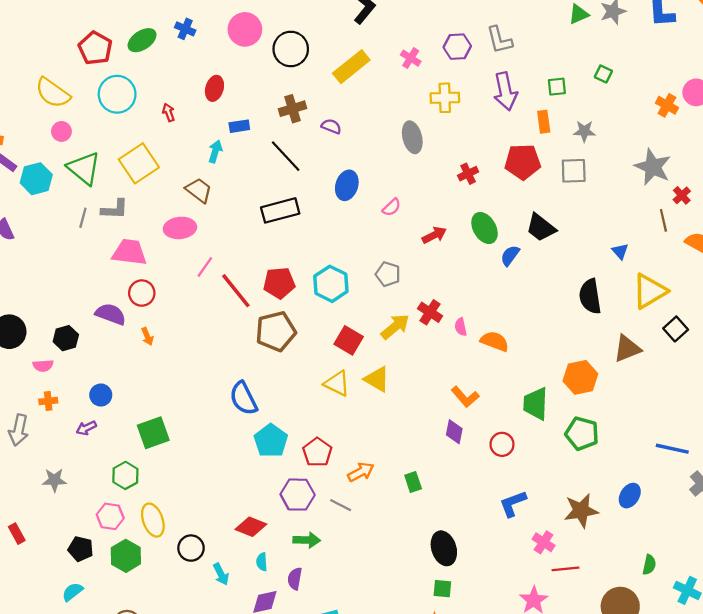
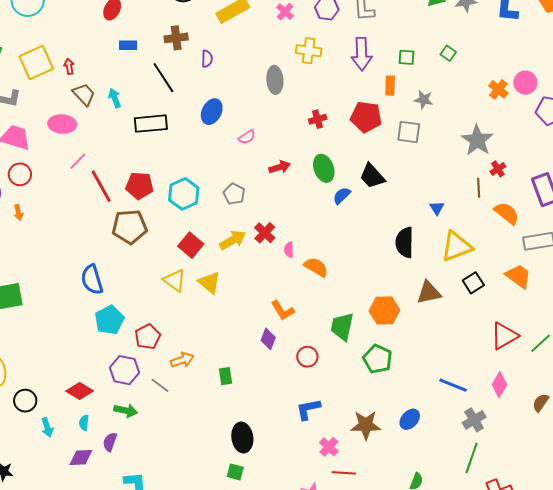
red arrow: (169, 112) -> (69, 66), moved
purple semicircle: (331, 126) -> (207, 59), turned 60
cyan arrow: (215, 152) -> (115, 98), moved, turned -48

